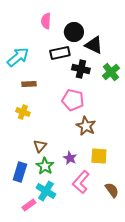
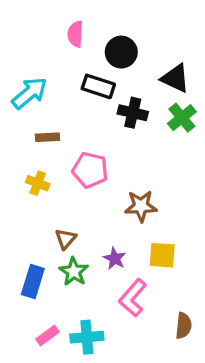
black triangle: (94, 45) -> (175, 78), moved
black rectangle: (60, 53) -> (98, 86), turned 30
pink pentagon: (73, 100) -> (90, 170), moved
brown star: (86, 126) -> (141, 206), turned -30
brown semicircle: (112, 190) -> (184, 326), moved, turned 42
cyan cross: (46, 191) -> (87, 337), moved, turned -36

